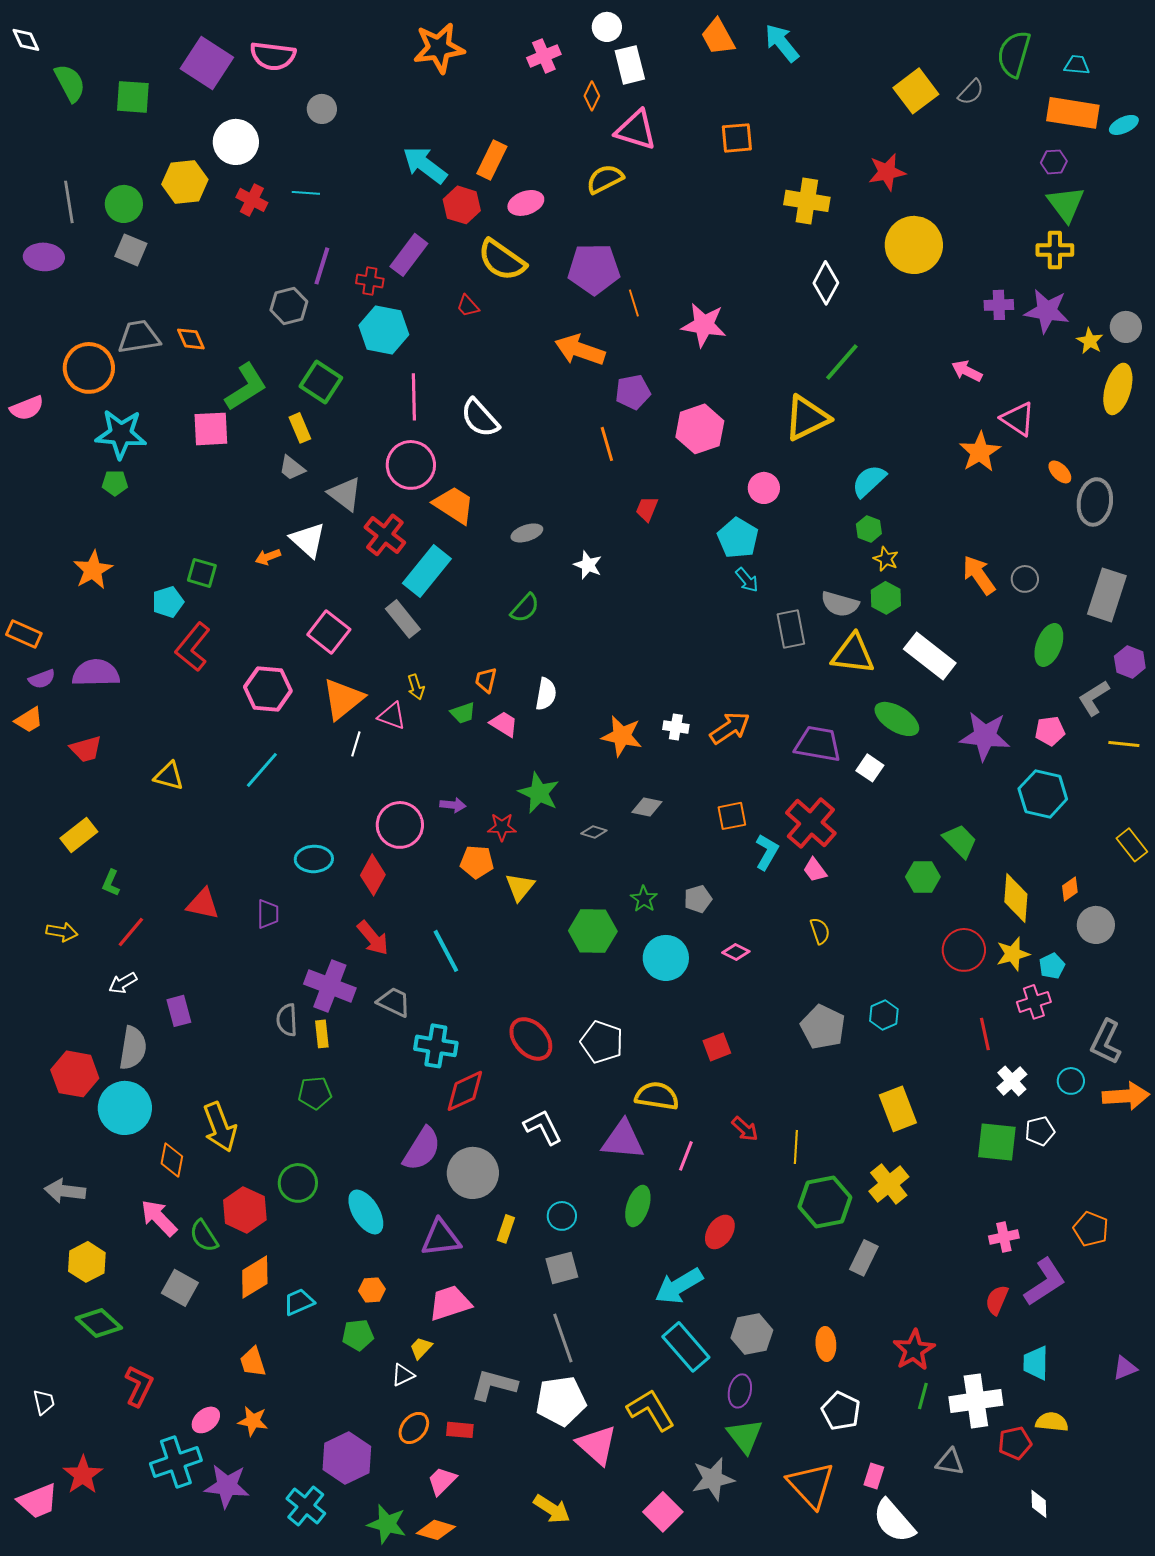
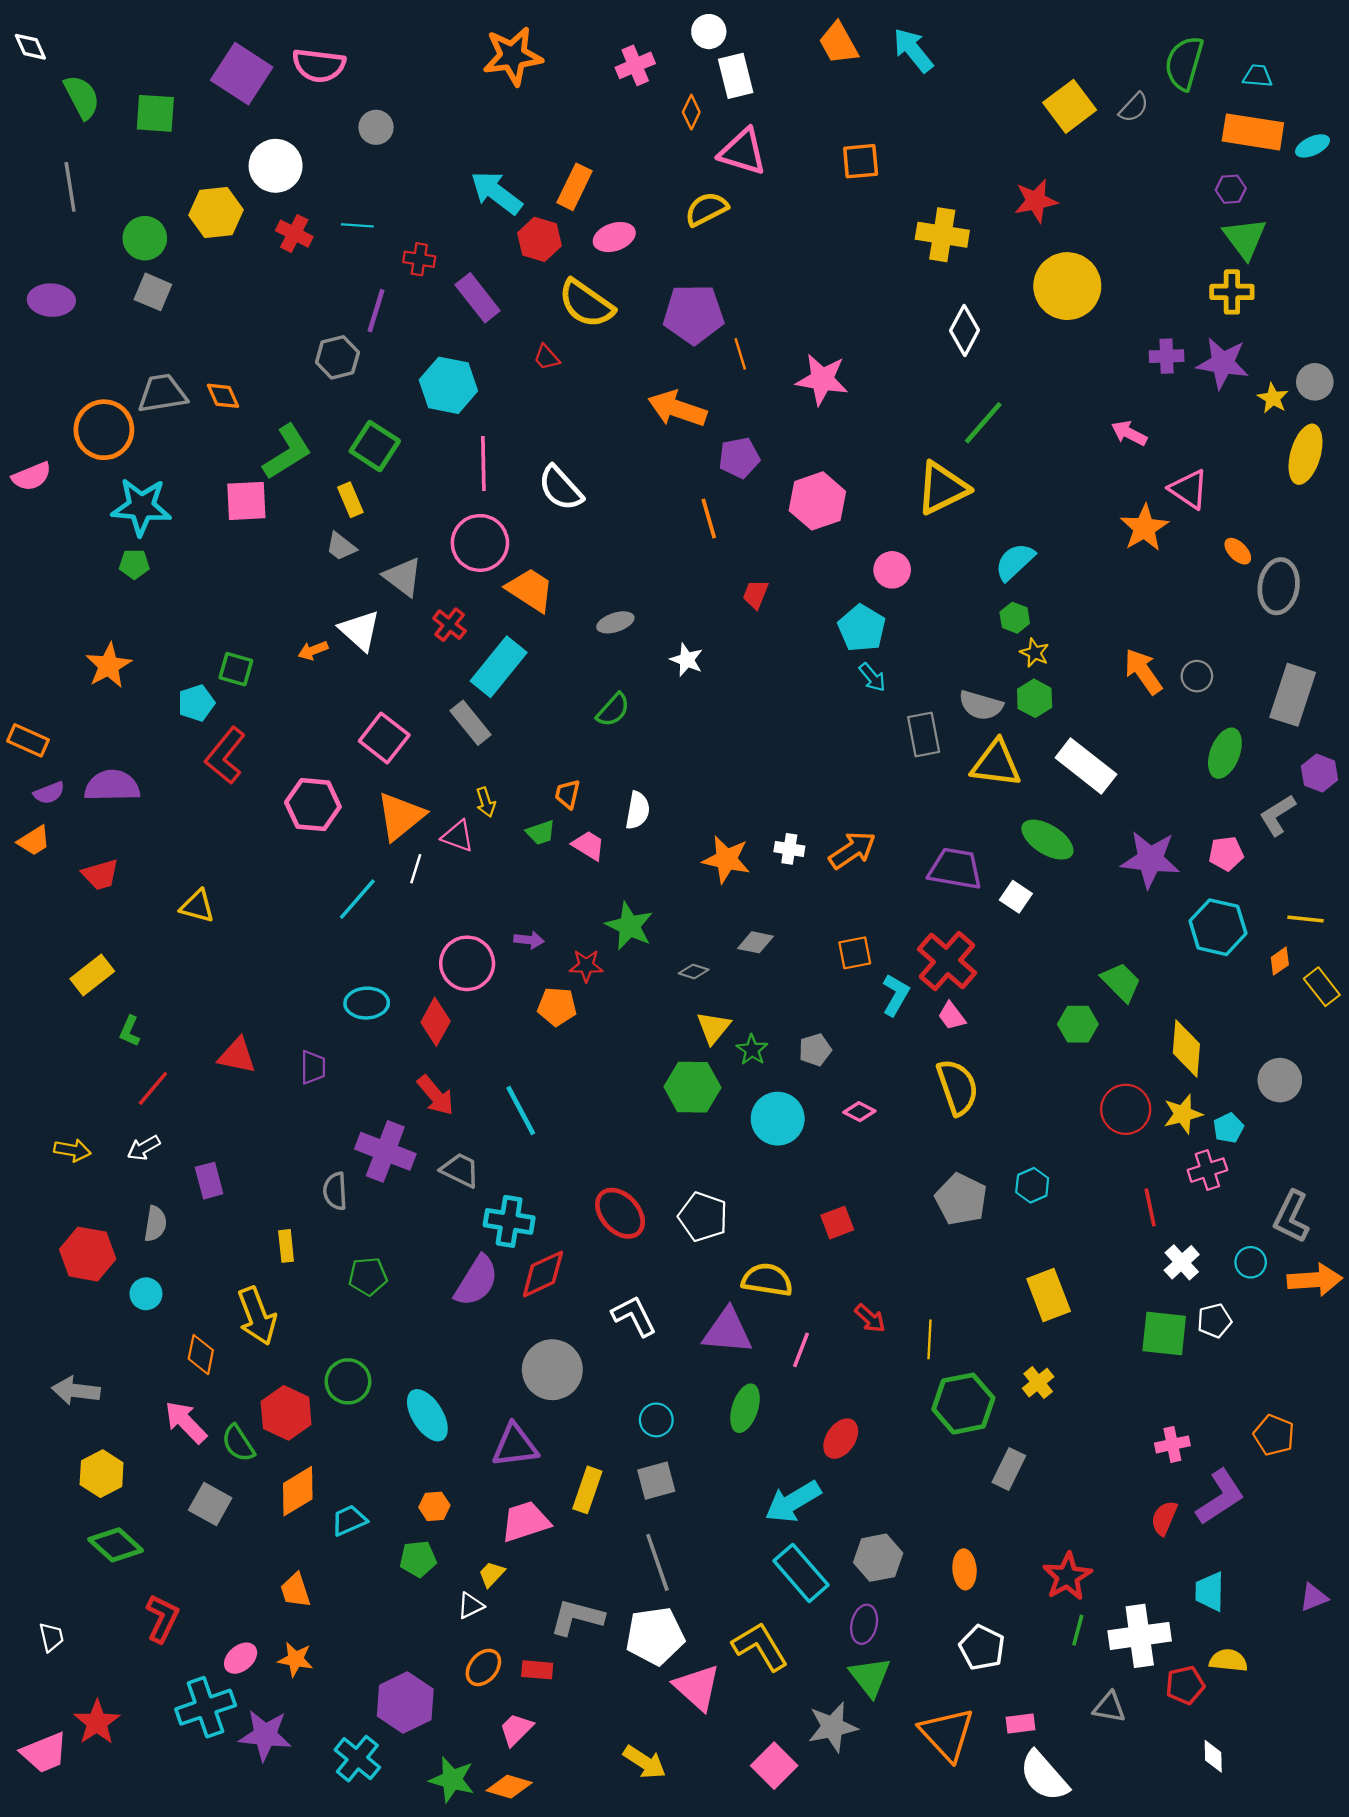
gray line: (69, 202) -> (70, 187), moved
purple rectangle: (409, 255) -> (478, 298), turned -75
red cross: (370, 281) -> (419, 259), moved
red cross: (385, 535) -> (450, 625), size x0.7
yellow line: (1124, 744) -> (1305, 919), moved
cyan line: (262, 770) -> (357, 899), moved
yellow triangle: (520, 887) -> (713, 1028), moved
orange diamond: (1070, 889) -> (1280, 961), moved
yellow semicircle: (820, 931) -> (958, 1087), size x1.8
yellow arrow: (62, 932) -> (72, 1150), moved
yellow rectangle: (322, 1034) -> (286, 1246), moved
gray semicircle: (133, 1048) -> (155, 1224), size x0.7
cyan circle: (125, 1108) -> (146, 1294), size x0.5
purple semicircle: (422, 1149) -> (476, 1281), moved
yellow cross: (889, 1184) -> (1038, 1383), size x0.7
yellow rectangle: (506, 1229) -> (587, 1490), moved, size x1.4
pink rectangle: (874, 1476) -> (1021, 1724), turned 65

